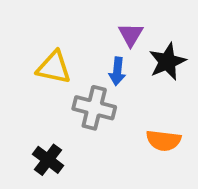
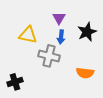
purple triangle: (131, 35) -> (59, 18), moved
black cross: (48, 160) -> (15, 82), moved, turned 35

